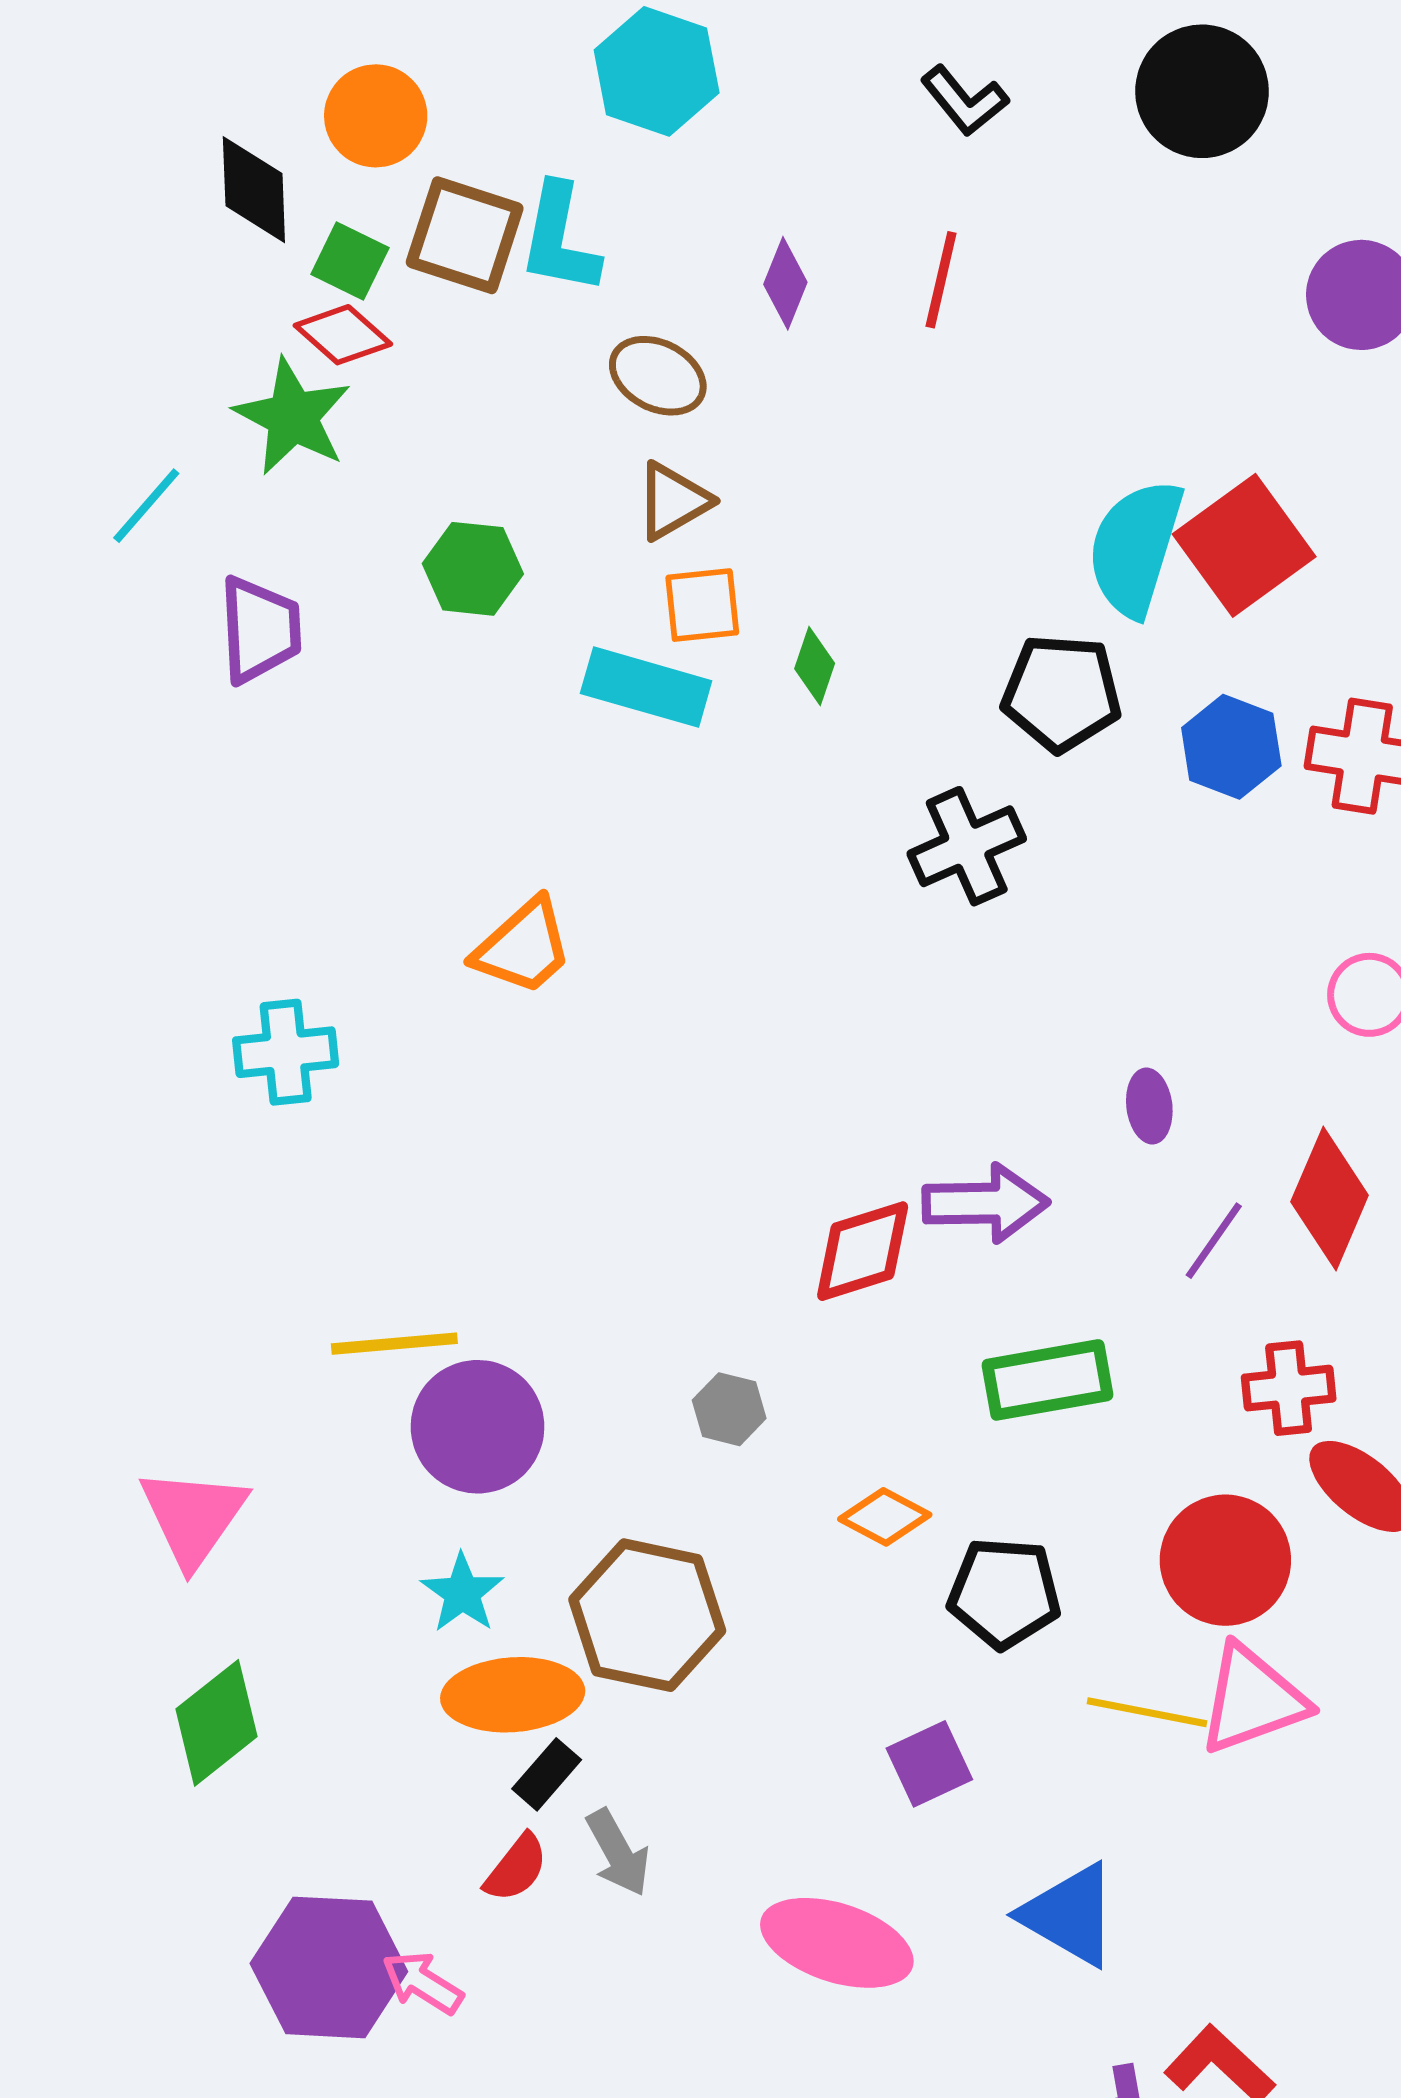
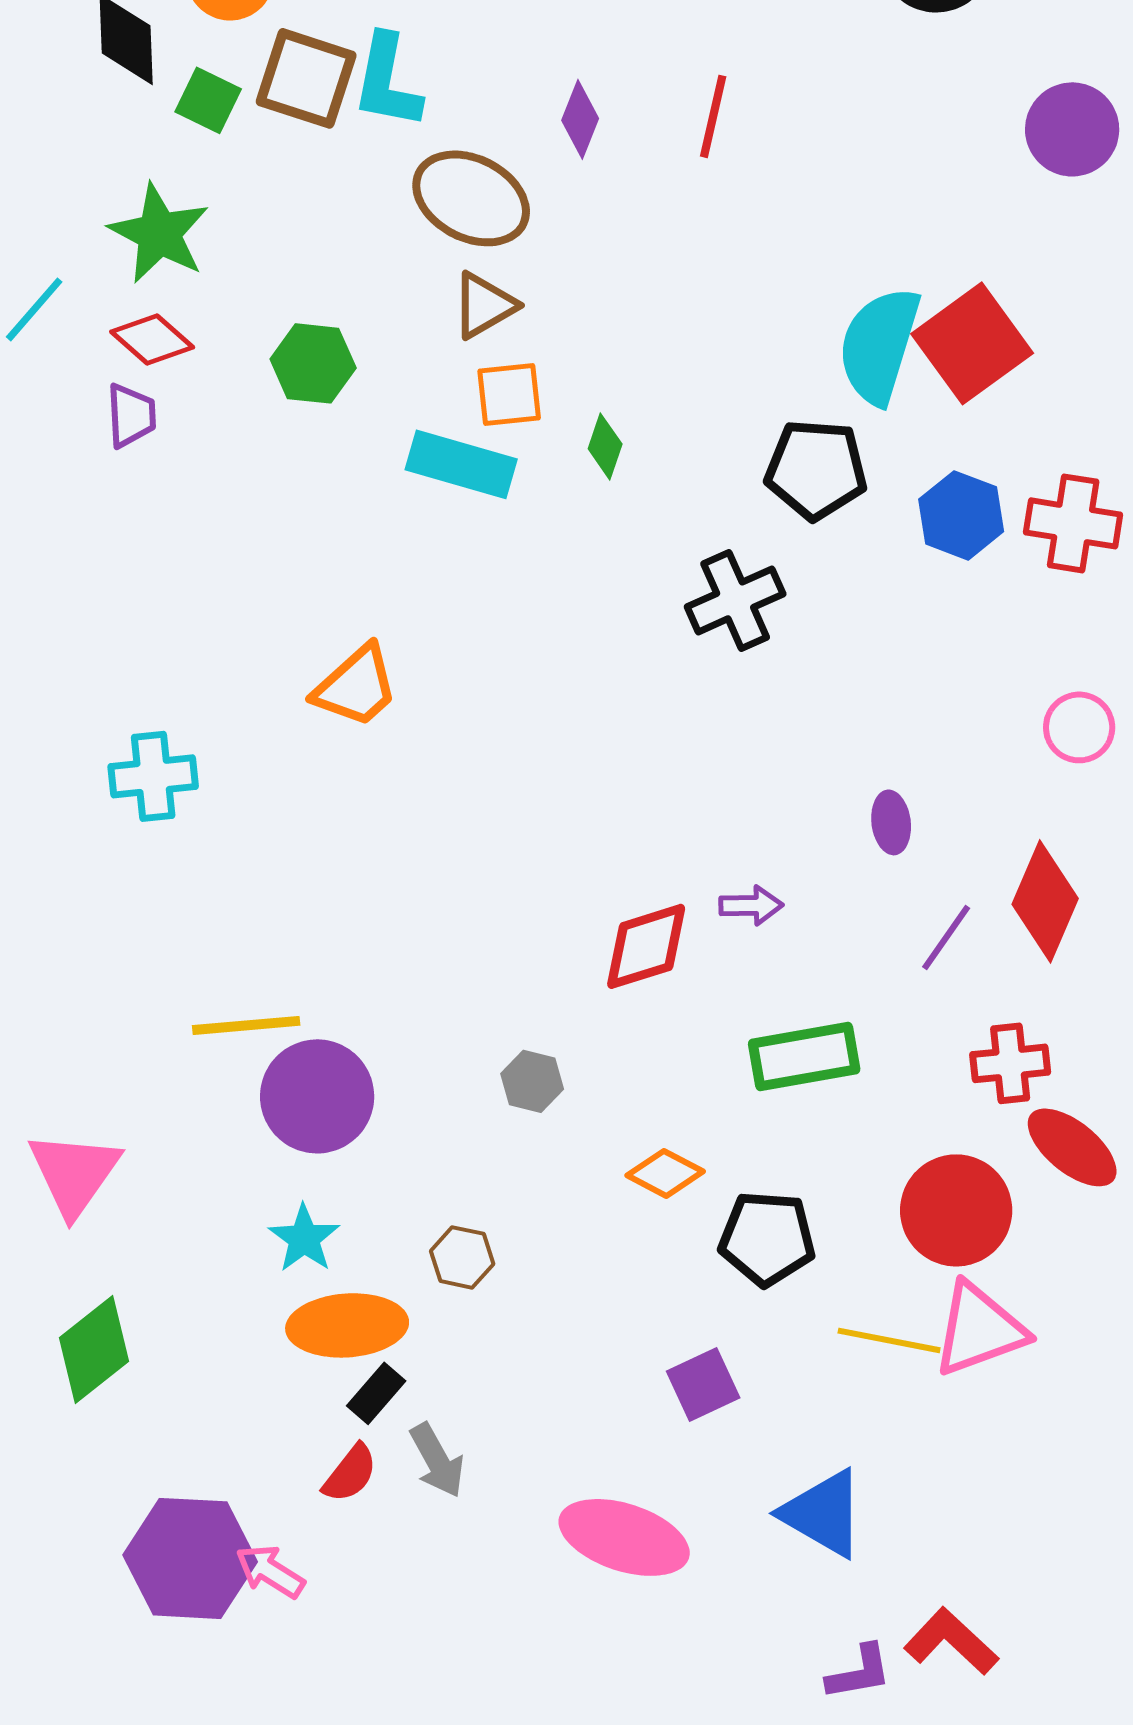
red diamond: (343, 335) -> (152, 339), moved
brown ellipse: (658, 376) -> (471, 198), size x1.4
purple trapezoid: (260, 630) -> (131, 415), size x0.7
purple arrow: (985, 1203) -> (751, 905), size x0.6
brown hexagon: (647, 1615) -> (462, 1257), size x0.5

